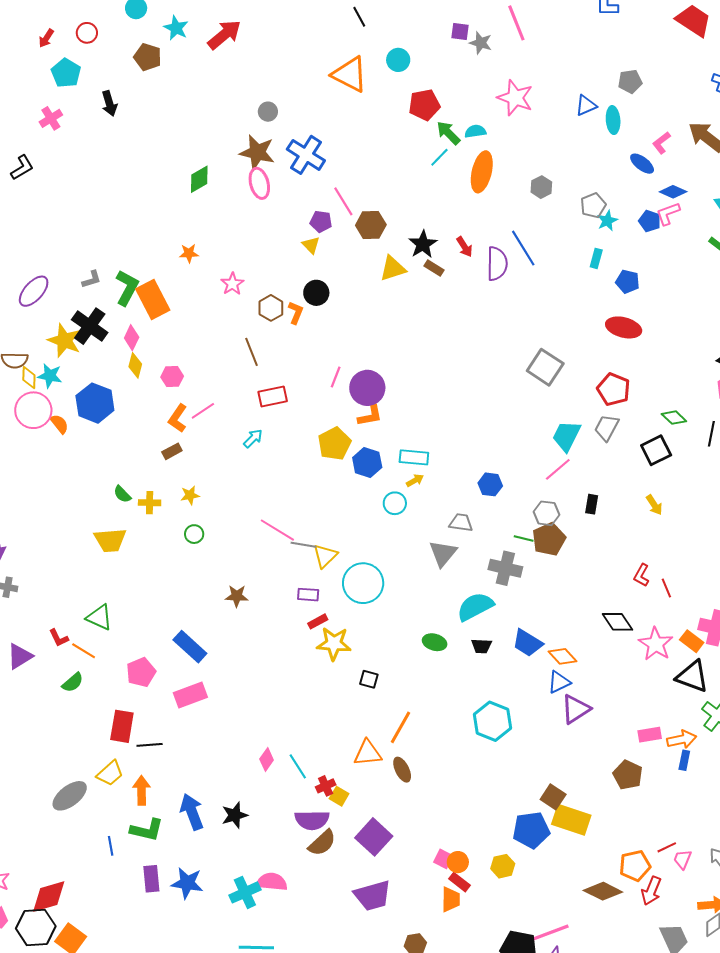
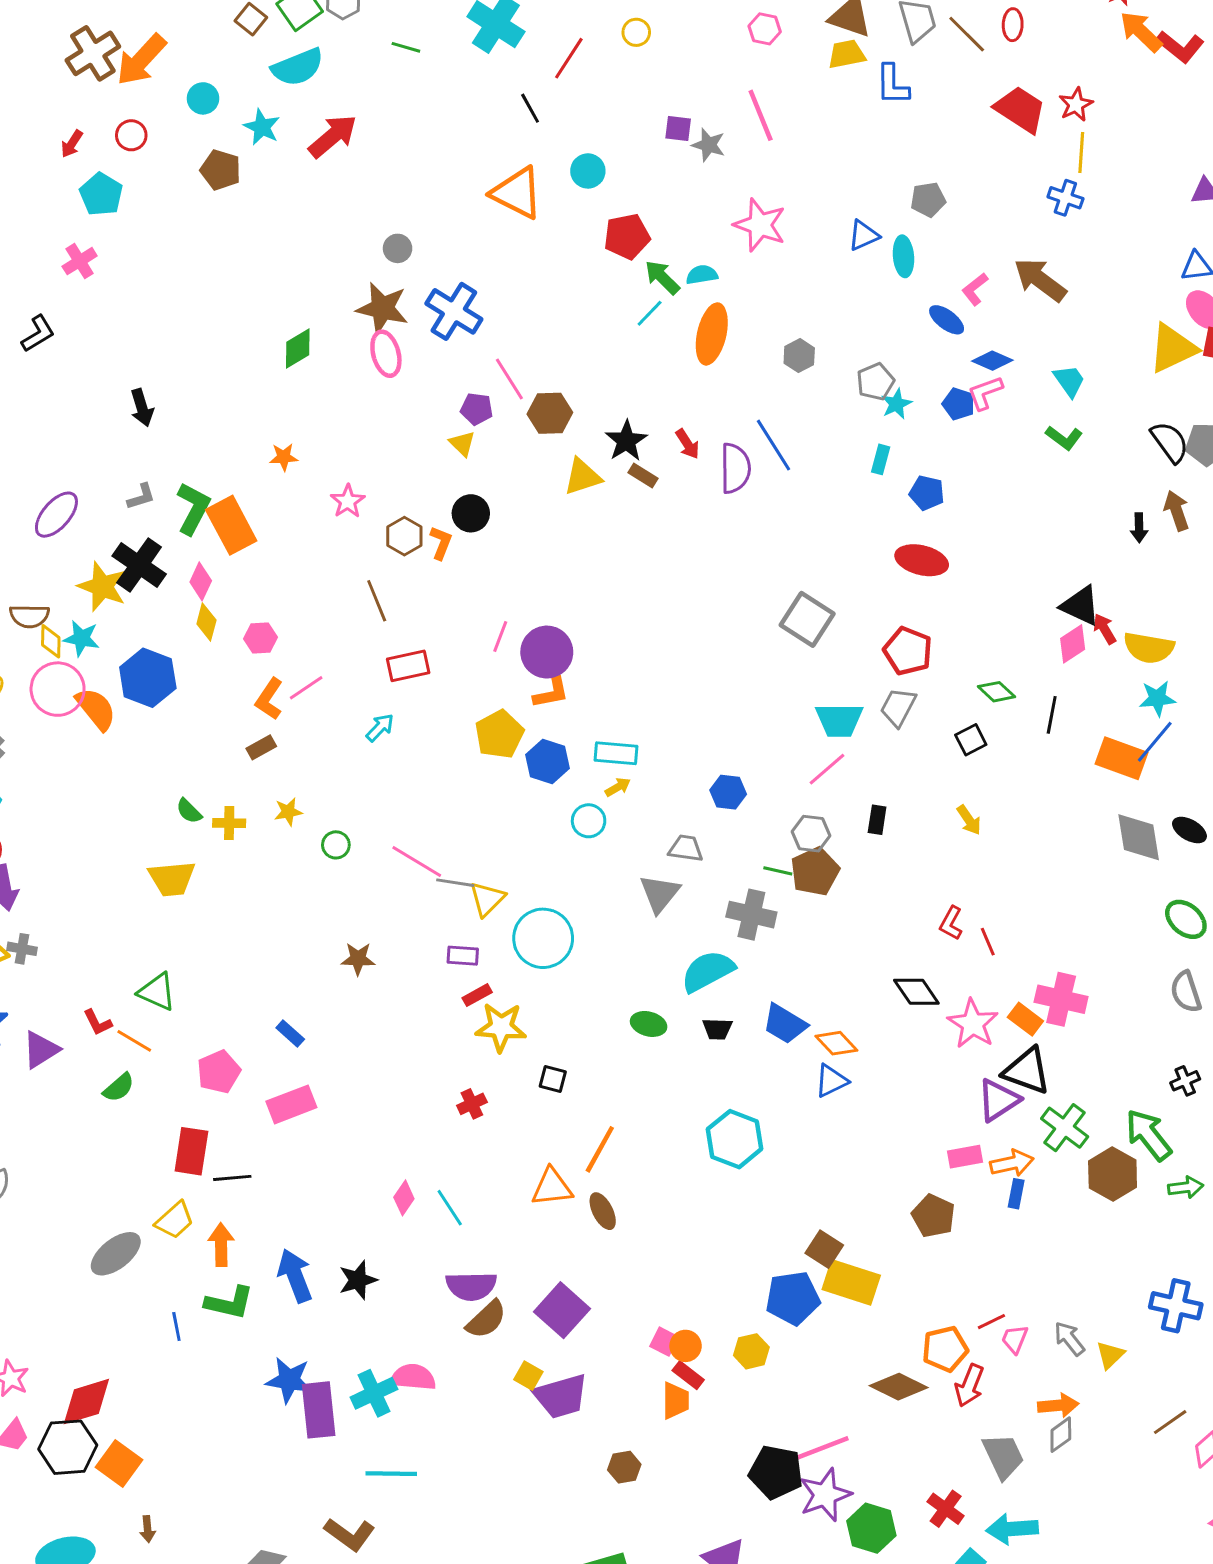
black arrow: (109, 103) -> (142, 408), moved
orange semicircle: (59, 424) -> (96, 709), size x1.5
cyan trapezoid: (566, 436) -> (839, 720), turned -116
black square: (656, 450) -> (971, 740), size x0.7
green circle: (194, 534) -> (336, 845), moved
blue rectangle: (190, 647) -> (290, 1034), size x0.6
purple triangle: (576, 709) -> (998, 1100), moved
red cross: (326, 786) -> (472, 1104), moved
yellow square: (339, 796) -> (528, 1376), moved
purple rectangle: (151, 879) -> (319, 1410), moved, size x1.4

